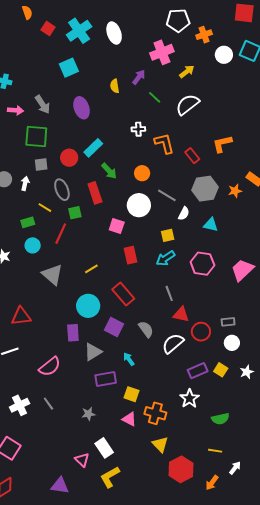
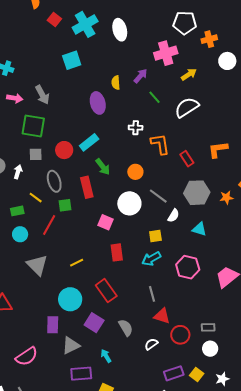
purple ellipse: (82, 108) -> (98, 103), moved
white semicircle: (173, 343) -> (151, 344), size x0.6

